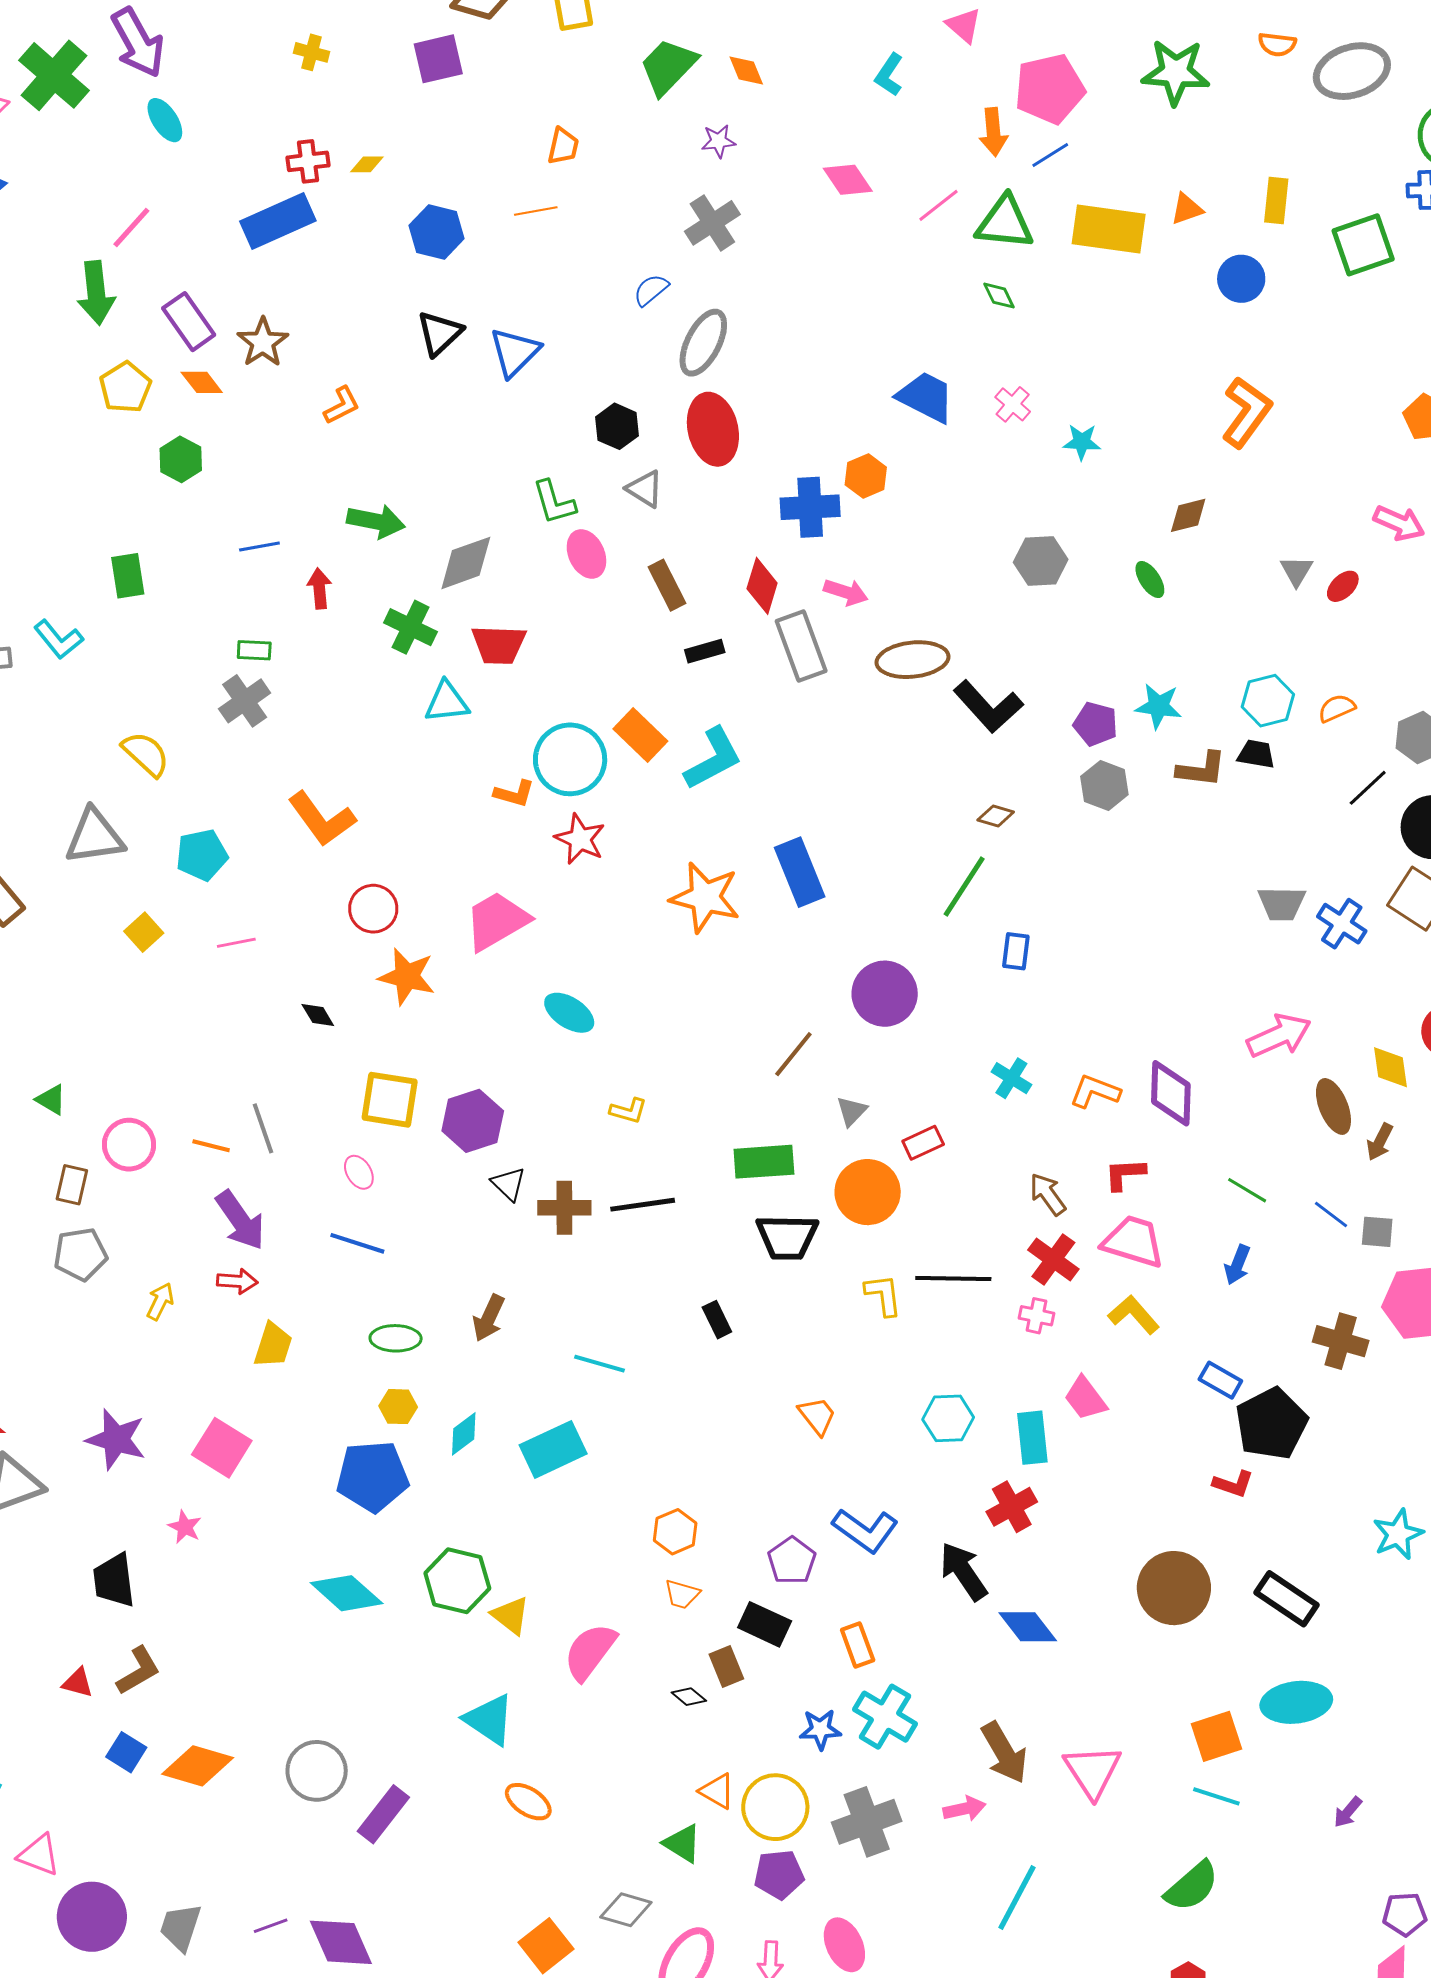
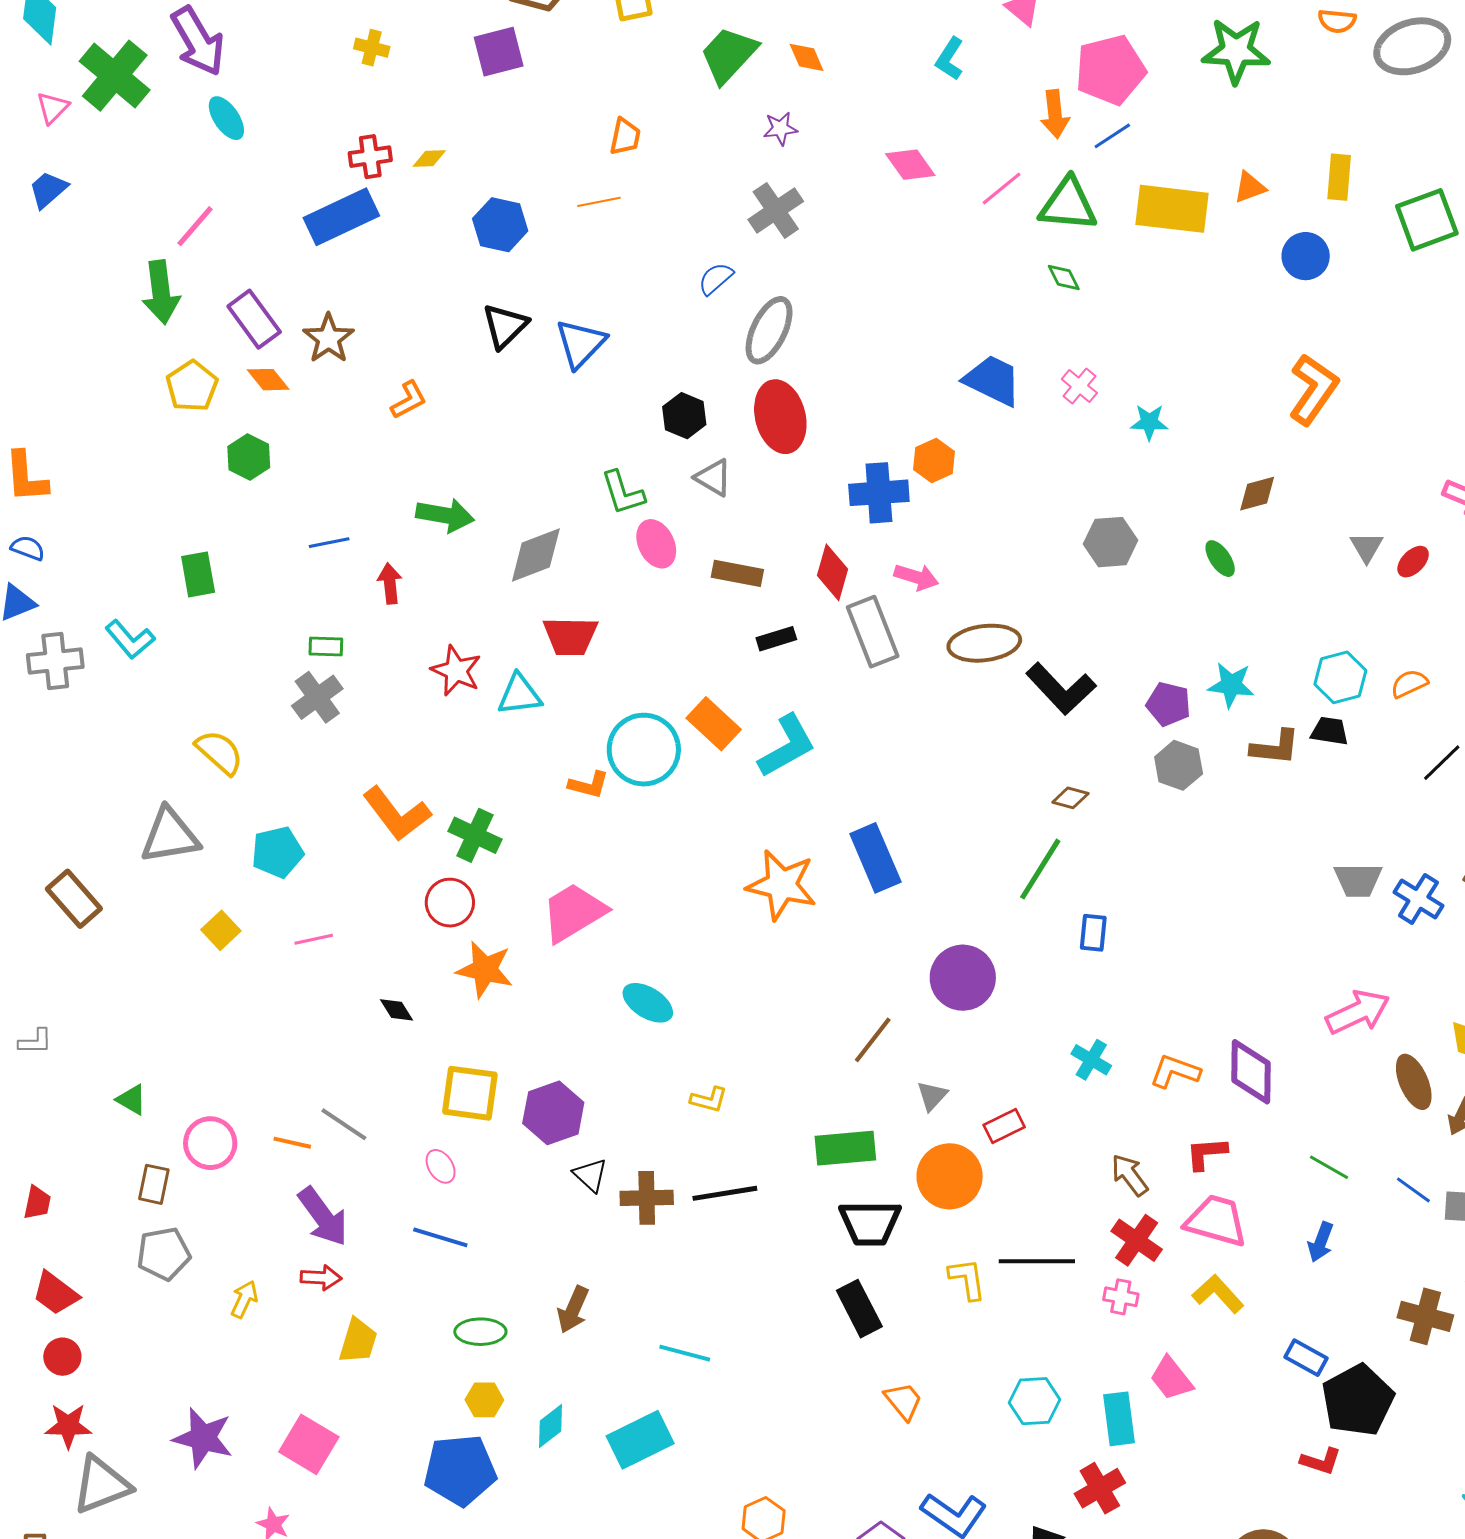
brown rectangle: (667, 585) -> (737, 573), turned -51
green cross: (411, 627) -> (475, 835), moved
red star: (580, 839) -> (456, 671), moved
gray line: (263, 1128) -> (344, 1124), turned -36
black rectangle: (717, 1320) -> (859, 1309), moved, size x1.5

